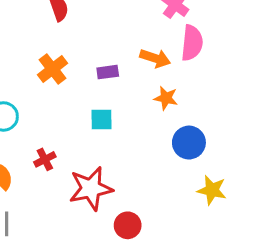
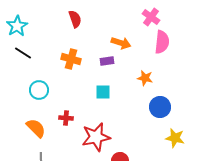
orange arrow: (155, 58) -> (121, 43), moved
orange cross: (53, 69) -> (71, 59), turned -36
red cross: (45, 159) -> (66, 118), turned 32

